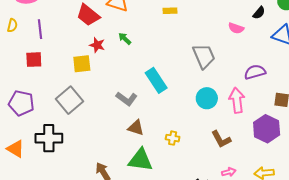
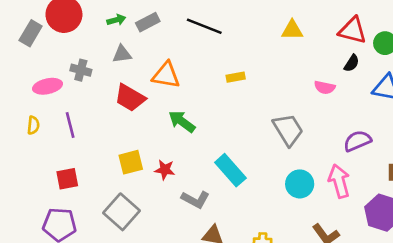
green arrow: (125, 39) -> (182, 122), size x1.5
red star: (97, 45) -> (165, 170), moved
red square: (34, 60) -> (67, 179), moved

